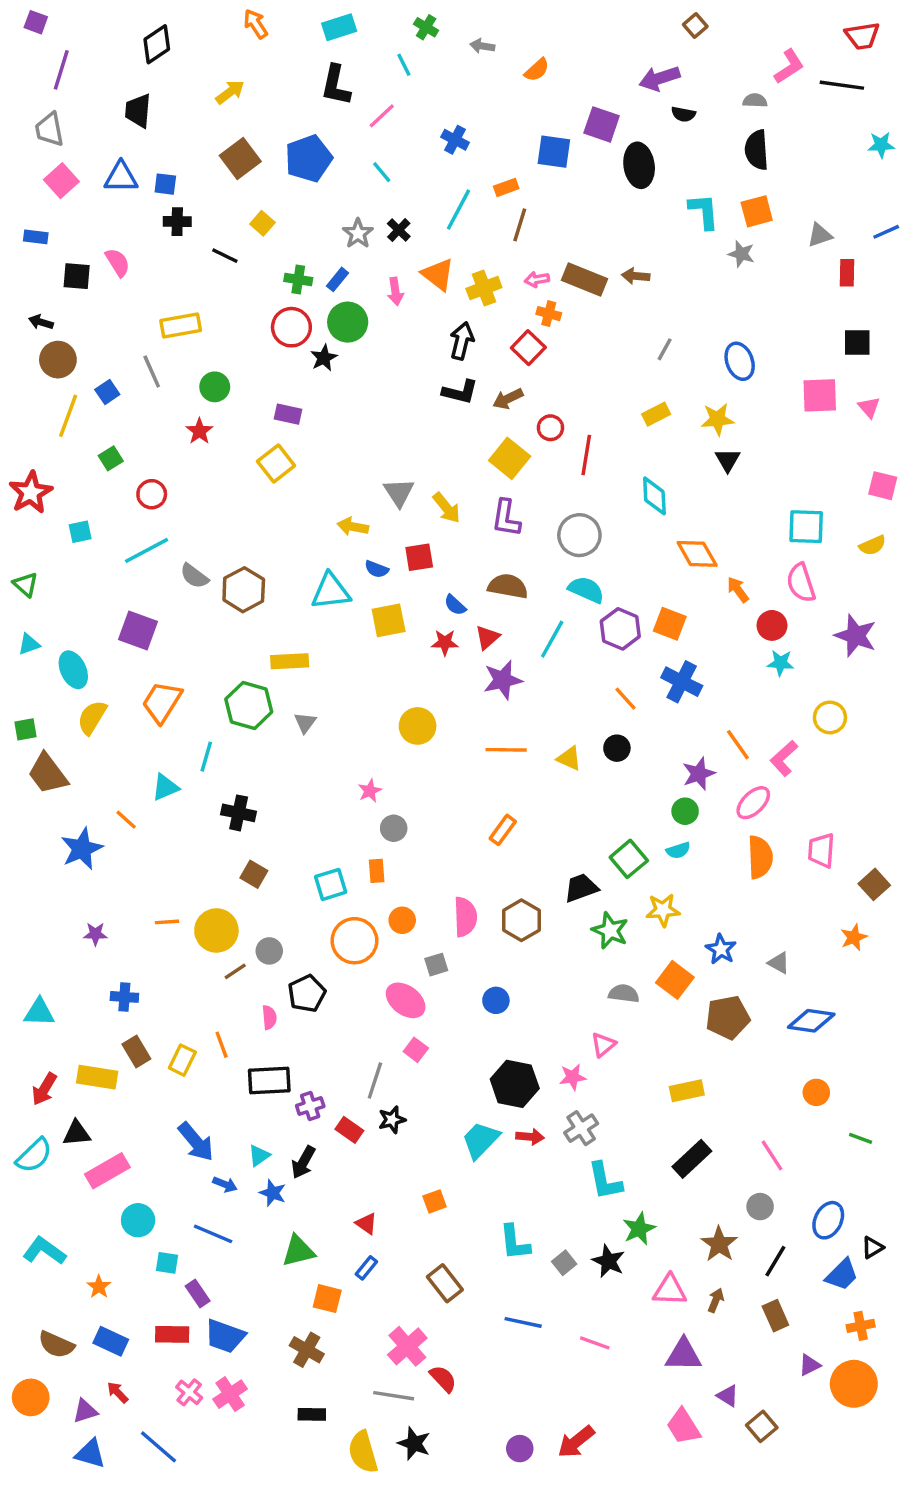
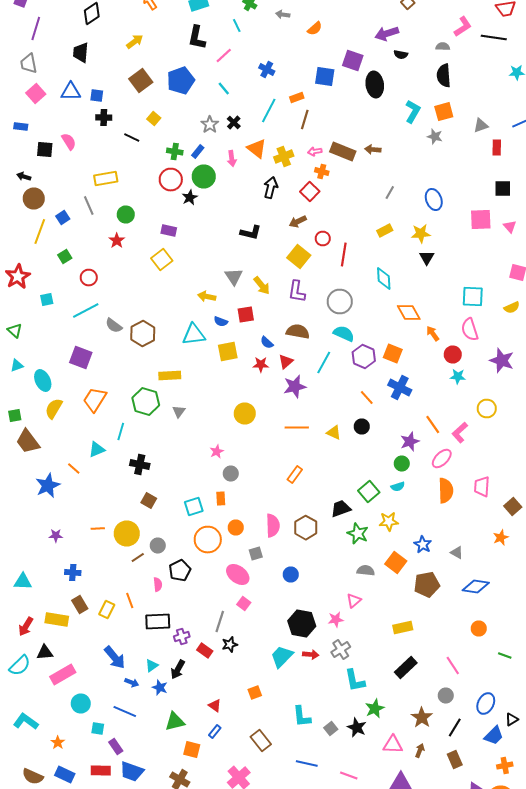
cyan L-shape: (704, 211) -> (413, 112), turned 35
black L-shape: (460, 392) -> (251, 232), moved

